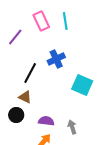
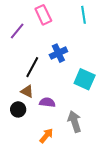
cyan line: (65, 21) -> (84, 15), moved
purple semicircle: (46, 121) -> (47, 102), moved
gray arrow: (72, 127) -> (75, 122), size x1.5

